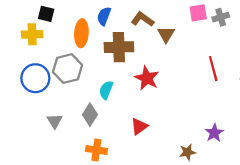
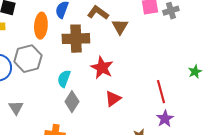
red line: (213, 69) -> (161, 92), moved
gray diamond: (90, 115) -> (72, 102), moved
red triangle: (139, 126) -> (113, 99), moved

